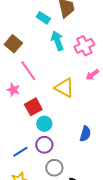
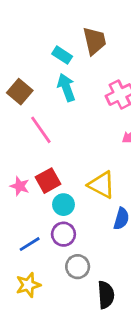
cyan arrow: (57, 41) -> (66, 87), moved
yellow triangle: (64, 88) -> (102, 185), moved
pink star: (13, 90) -> (20, 186), moved

